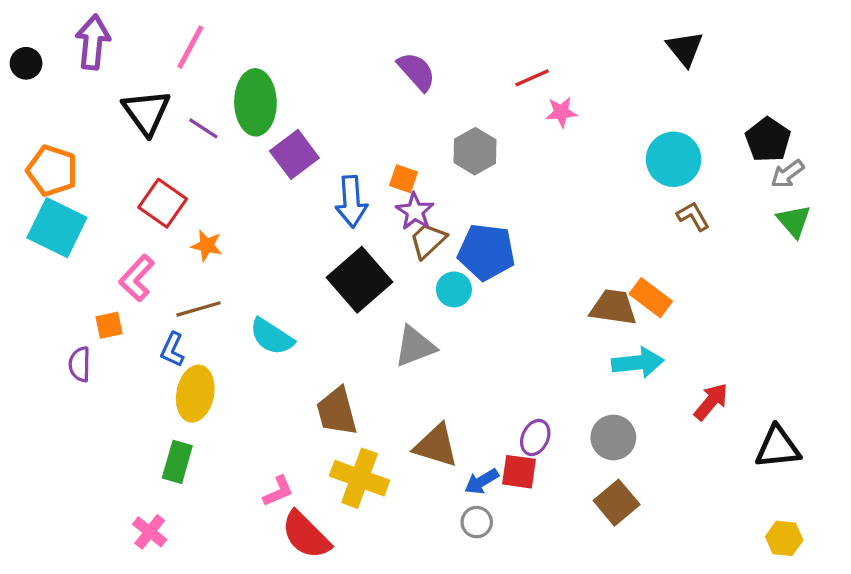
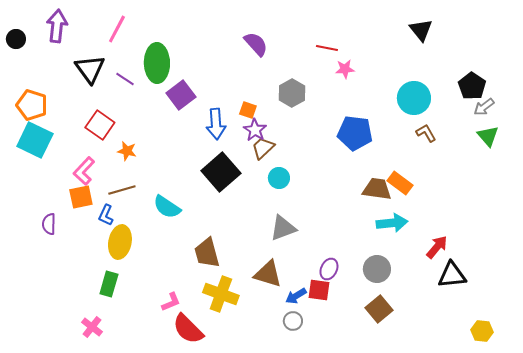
red line: (532, 78) -> (327, 48), turned 35
blue pentagon: (486, 252) -> (355, 133), moved
orange square: (109, 325) -> (81, 197), moved, size x1.4
gray triangle: (415, 346) -> (283, 228), moved
black triangle: (778, 447) -> (452, 275), moved

